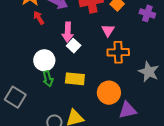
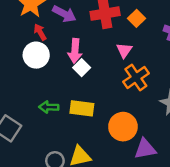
orange cross: (118, 52) -> (136, 78), turned -35
white circle: (44, 60) -> (36, 55), moved
green arrow: (48, 79) -> (49, 107), turned 105

